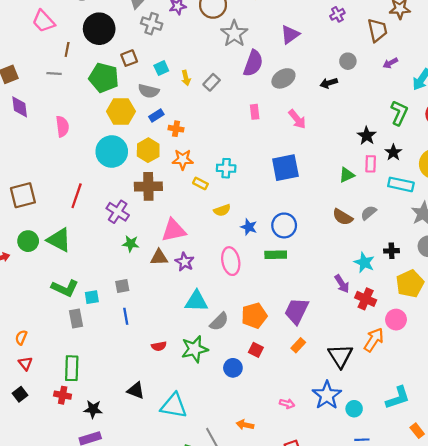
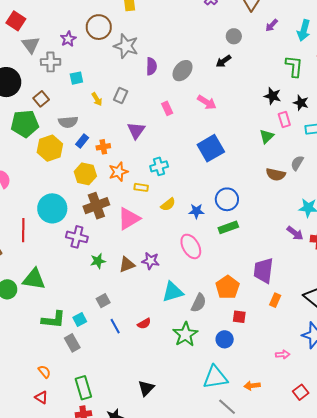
purple triangle: (290, 35) -> (136, 130), moved
purple semicircle: (253, 63) -> (151, 66), size x0.7
cyan square: (161, 68) -> (76, 78), moved, turned 32
cyan circle: (112, 152) -> (52, 208), moved
red line: (77, 196) -> (23, 230), moved
pink triangle: (174, 230) -> (129, 219), moved
orange semicircle: (21, 337) -> (44, 372), moved, turned 136
red semicircle: (159, 346) -> (144, 324), moved
black triangle: (136, 390) -> (146, 388), turned -48
cyan triangle: (174, 406) -> (215, 377), moved

